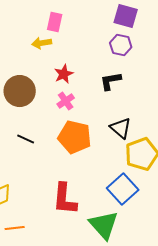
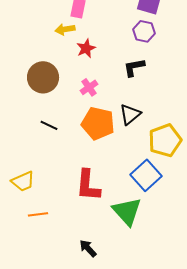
red star: (64, 74) -> (86, 48), moved
black triangle: (121, 128) -> (130, 114), moved, turned 40

